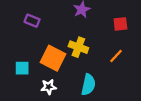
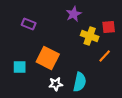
yellow cross: (78, 47) -> (90, 36), moved
white star: (49, 87) -> (56, 84), moved

